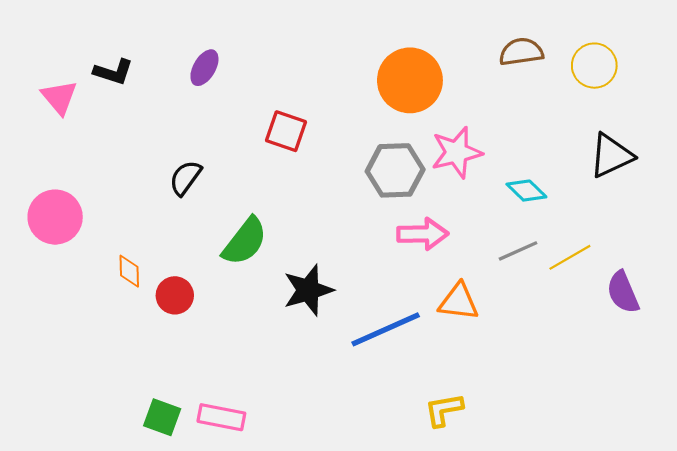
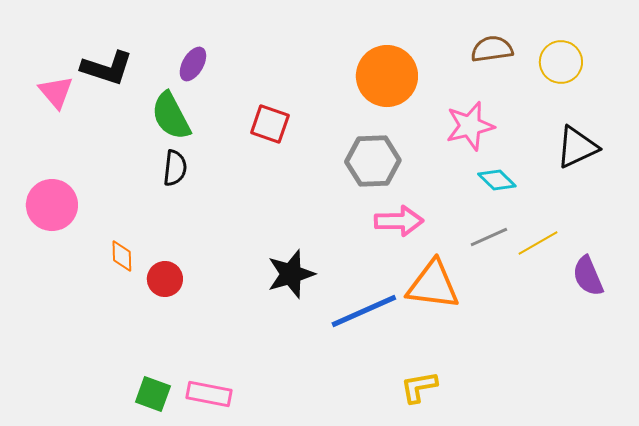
black L-shape: (113, 72) -> (107, 68), size x1.4
pink star: (457, 152) -> (470, 126), moved
black semicircle: (185, 178) -> (175, 168), turned 150
green semicircle: (245, 241) -> (171, 116), moved, turned 114
orange triangle: (459, 302) -> (433, 285), size x1.4

